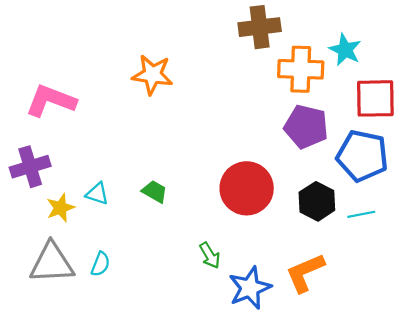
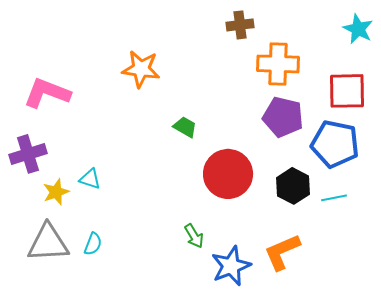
brown cross: (260, 27) -> (240, 25), size x0.7
cyan star: (345, 50) -> (358, 29), moved
green trapezoid: (155, 192) -> (185, 127), moved

